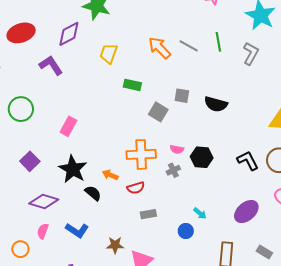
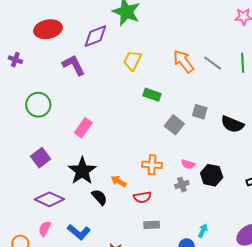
orange cross: (141, 154) -> (152, 165), size x0.7
cyan arrow: (200, 213) -> (203, 231), turned -112

